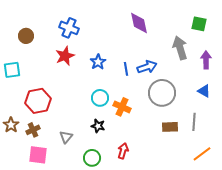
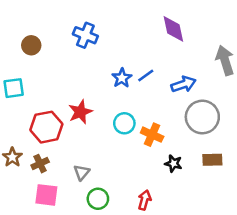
red star: (65, 56) -> (80, 112), moved
blue line: (126, 69) -> (146, 75), moved, turned 64
black star: (98, 126) -> (173, 164), moved
red arrow: (123, 151) -> (144, 200), moved
green circle: (92, 158) -> (98, 199), moved

